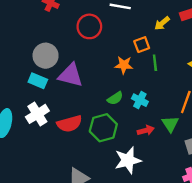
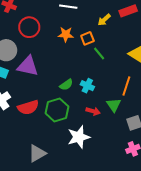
red circle: (89, 26) -> (29, 27), moved
green line: (155, 63) -> (99, 53), turned -32
orange star: (124, 65) -> (66, 34), moved
red arrow: (146, 130) -> (93, 111), turned 32

